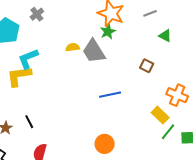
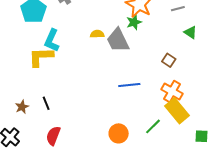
cyan L-shape: (28, 59) -> (52, 40), turned -50
orange cross: (177, 95) -> (172, 91), moved
yellow rectangle: (160, 115) -> (177, 111), size x1.4
green line: (168, 132) -> (153, 126), moved

